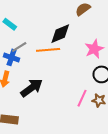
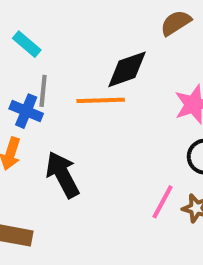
gray line: (19, 47) -> (43, 91), turned -56
black arrow: (32, 88) -> (63, 175), turned -85

